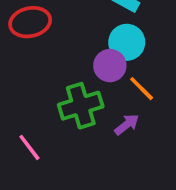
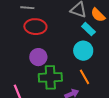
purple circle: (110, 66) -> (38, 57), moved

